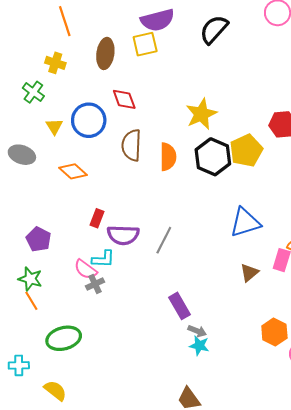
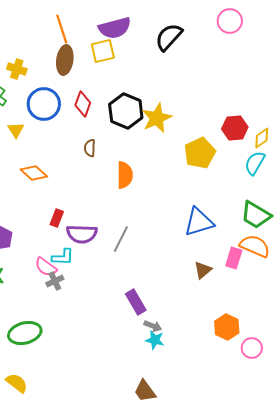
orange line: (65, 21) -> (62, 29), moved
red diamond: (124, 99) -> (83, 104), turned 40
blue circle: (89, 120) -> (44, 104), moved
brown semicircle: (131, 145) -> (90, 148), size x0.6
orange semicircle: (168, 157) -> (125, 175), moved
black hexagon: (213, 157) -> (126, 111), moved

